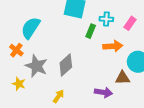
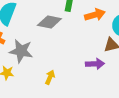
gray diamond: (66, 65) -> (49, 22), moved, turned 65

